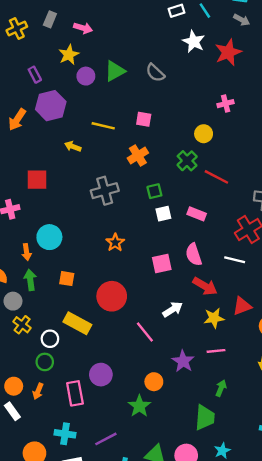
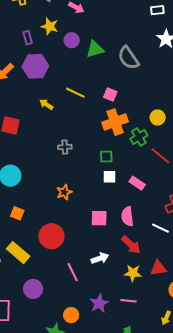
yellow star: (69, 55) -> (50, 26), moved, turned 30
gray semicircle: (155, 73) -> (128, 58), size x1.4
purple circle: (86, 76) -> (72, 40), moved
orange cross: (138, 156) -> (115, 122), moved, size x1.4
gray cross: (105, 191) -> (65, 147), size x0.6
purple circle: (101, 375) -> (33, 289), moved

